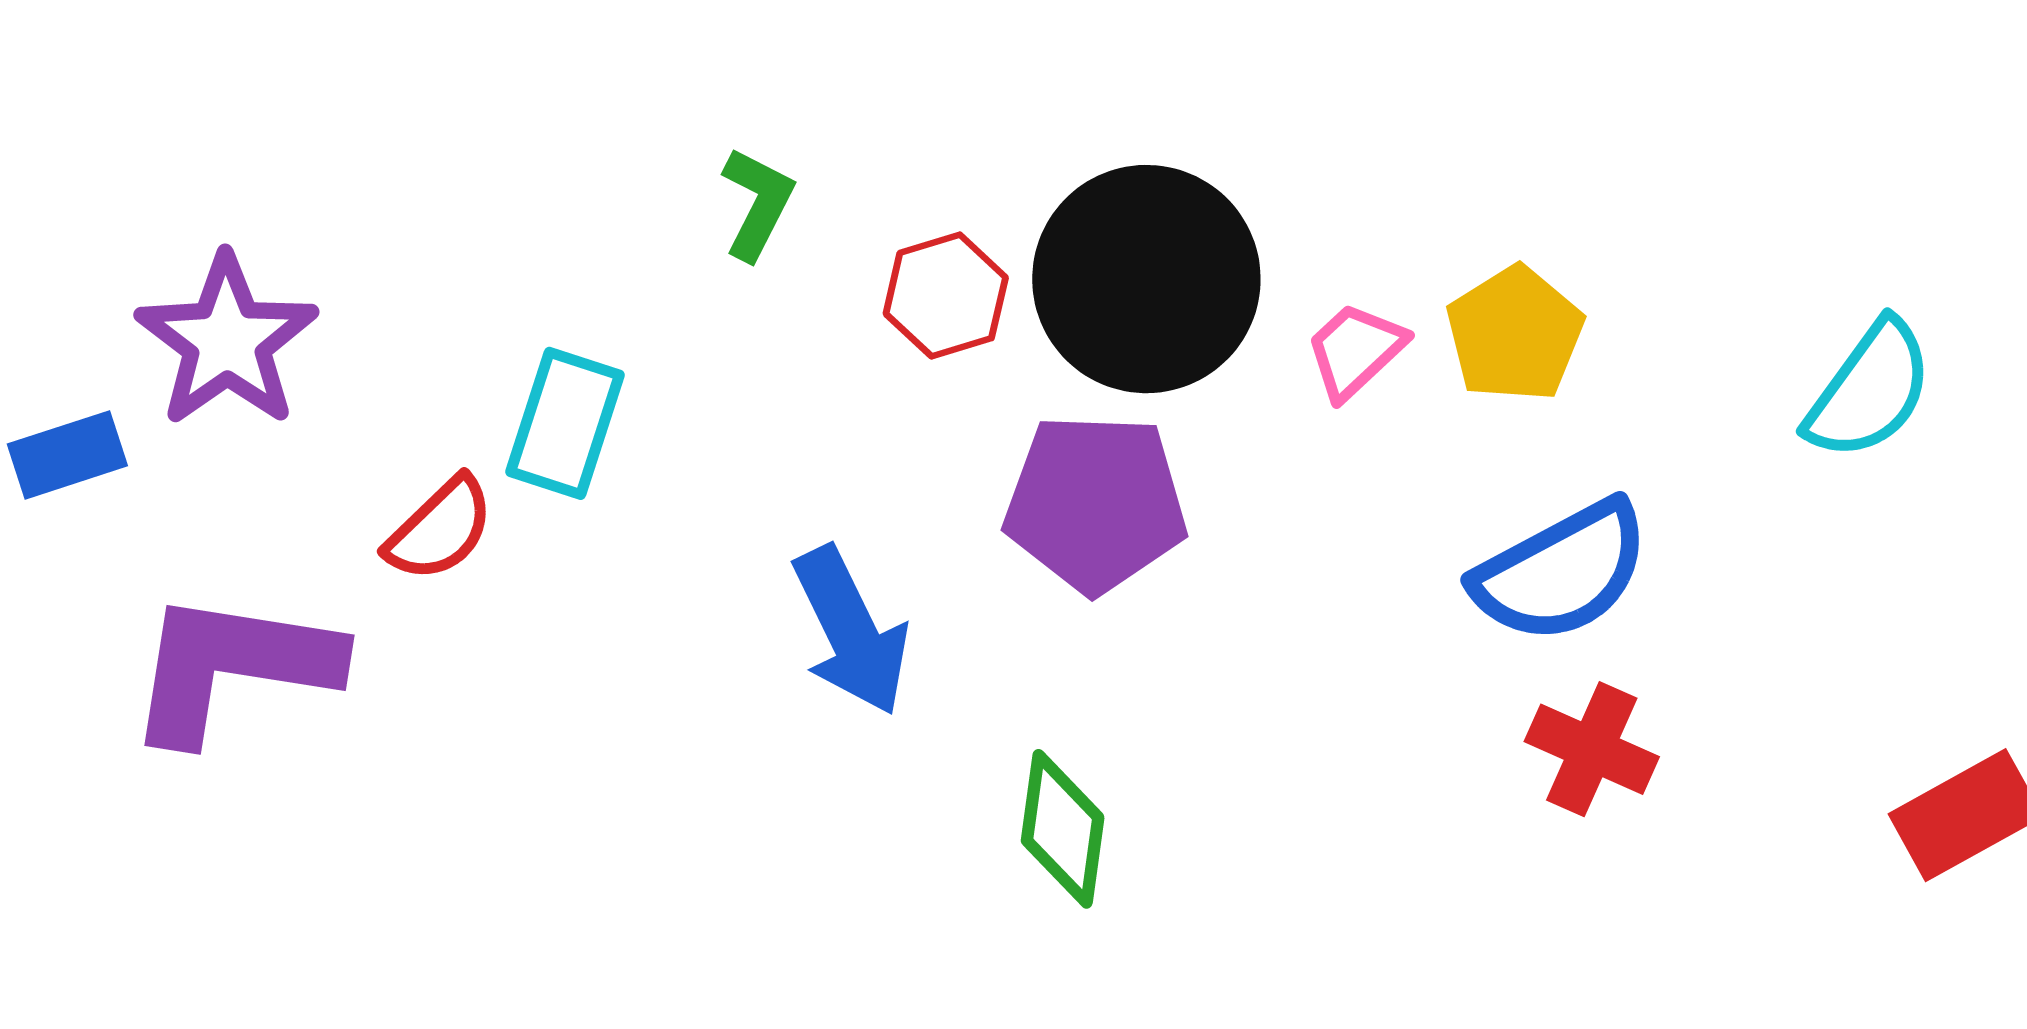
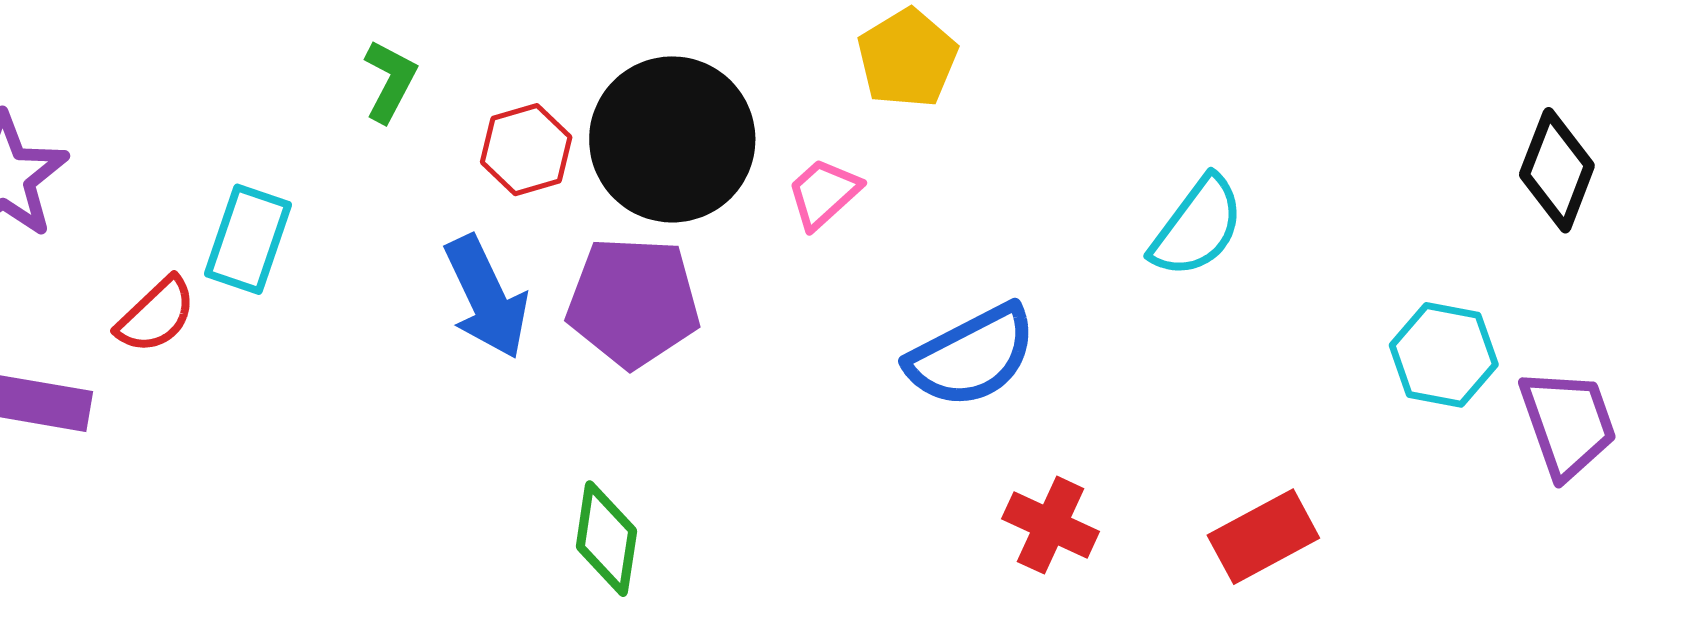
yellow pentagon: (1515, 334) -> (907, 58), moved
blue arrow: (851, 631) -> (486, 297), moved
red cross: (1592, 749) -> (1051, 525), moved

